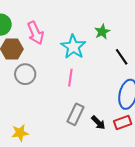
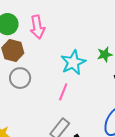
pink arrow: (35, 33) -> (37, 27), moved

